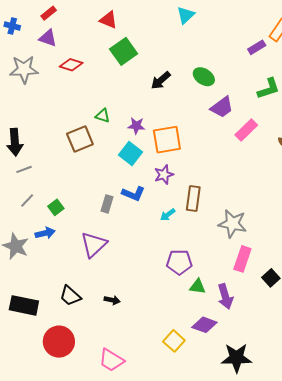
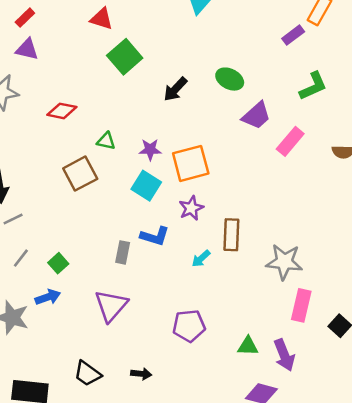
red diamond: (71, 65) -> (62, 111), moved
purple pentagon: (179, 262) -> (189, 326), moved

